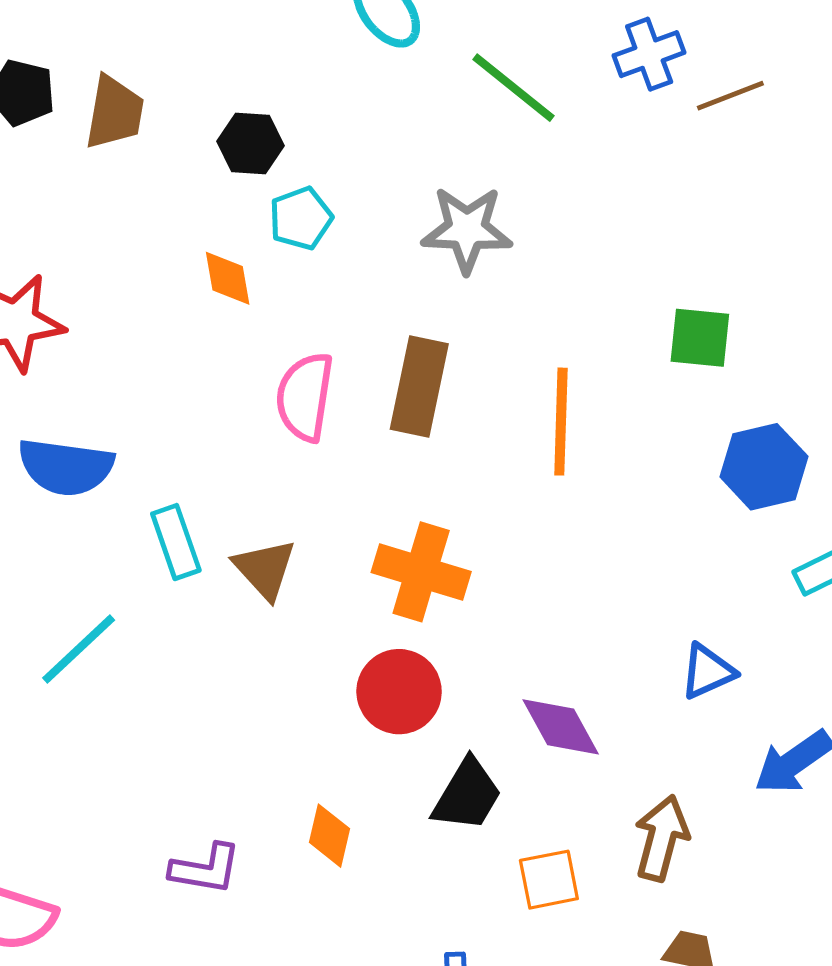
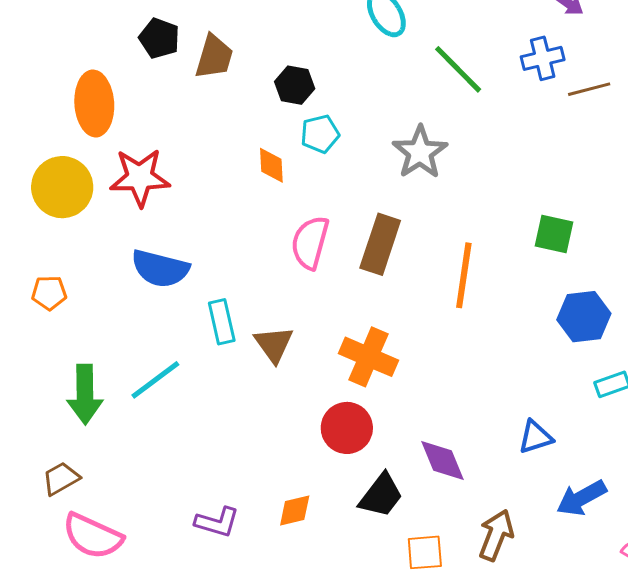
gray star: (467, 230) -> (420, 152), turned 30
orange diamond: (329, 836) -> (295, 511), turned 57

